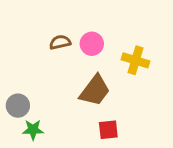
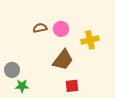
yellow cross: (136, 60) -> (90, 40), turned -30

